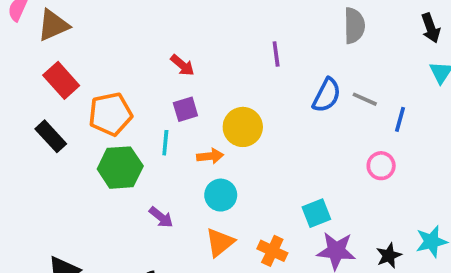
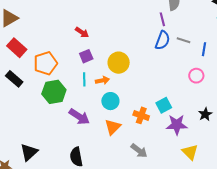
purple line: (276, 54) -> (162, 19), moved
cyan line: (165, 143) -> (84, 79), moved
purple arrow: (161, 217) -> (79, 117), size x1.5
orange cross: (272, 251) -> (141, 115), moved
black star: (389, 256) -> (205, 114), moved

